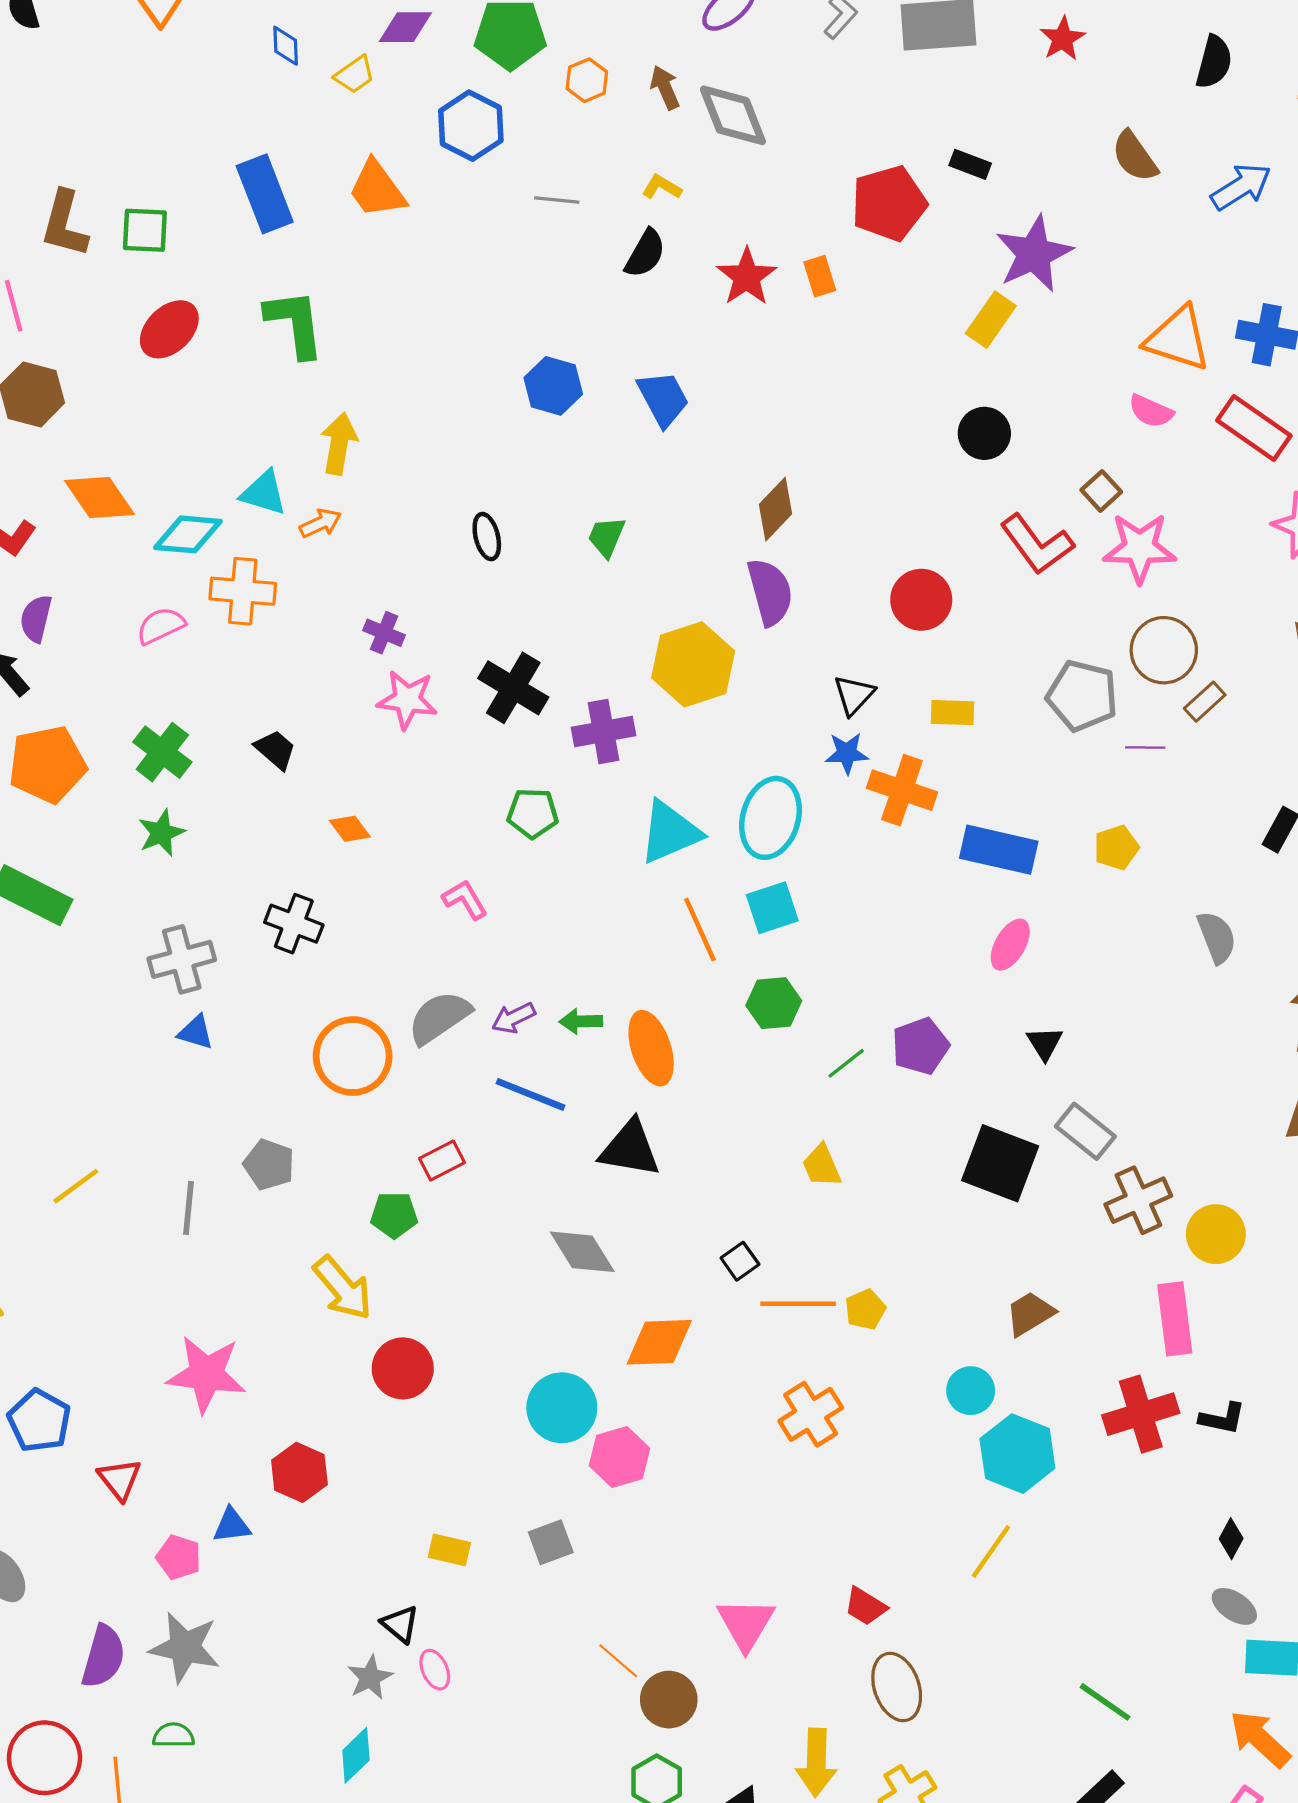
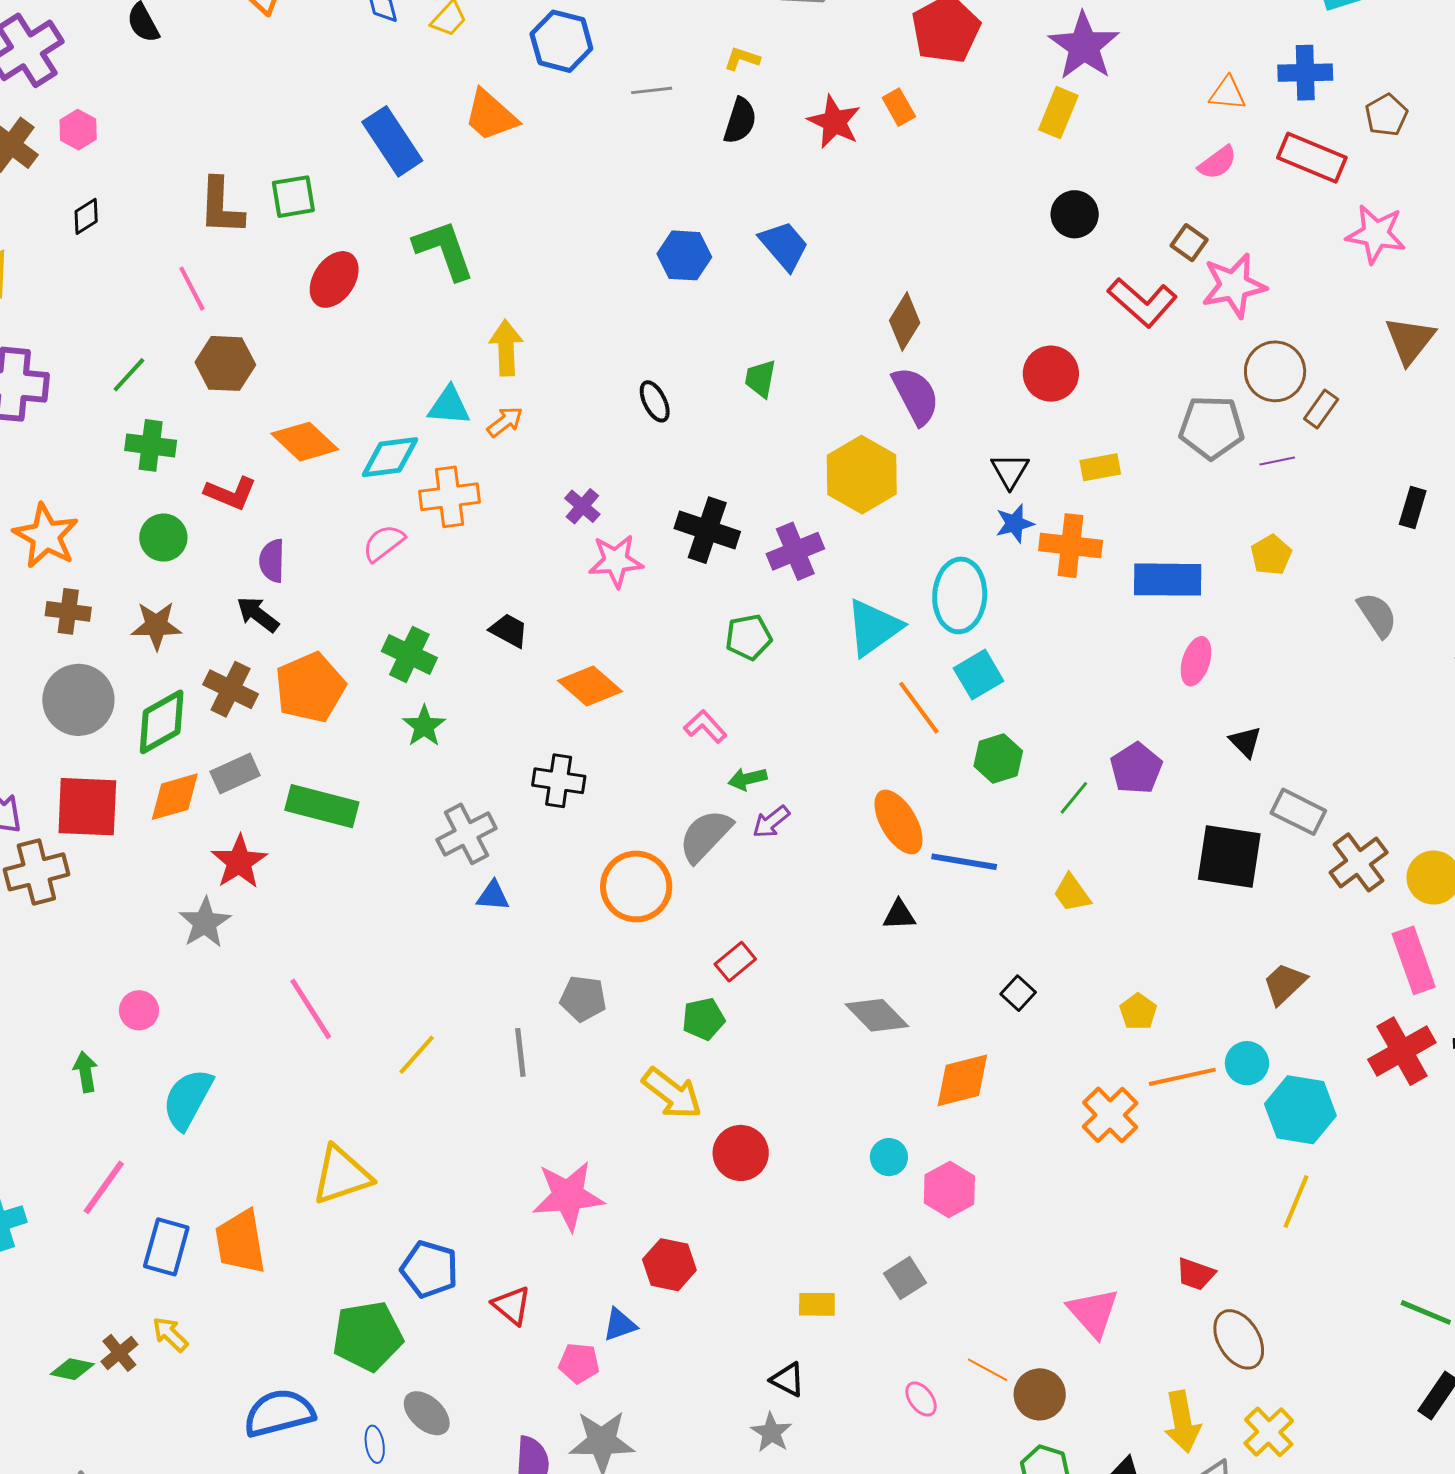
orange triangle: (1178, 339) -> (1227, 93), size x0.6
pink semicircle: (1151, 411) -> (1218, 163), turned -48
purple cross: (384, 633) -> (582, 506), turned 30
orange diamond: (350, 829) -> (590, 686), size x1.6
green arrow: (581, 1021) -> (747, 779), moved
blue line: (531, 1094) -> (964, 862), moved
black triangle: (630, 1149) -> (899, 915), size x0.6
orange line: (798, 1304) -> (1182, 1077), moved
cyan circle: (562, 1408) -> (889, 1157), size x0.6
pink ellipse: (435, 1670) -> (921, 1399), moved

